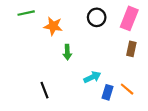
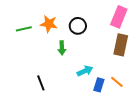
green line: (26, 13) -> (24, 29), moved
black circle: (97, 17) -> (78, 26), moved
brown rectangle: (131, 49) -> (121, 45), size x1.5

